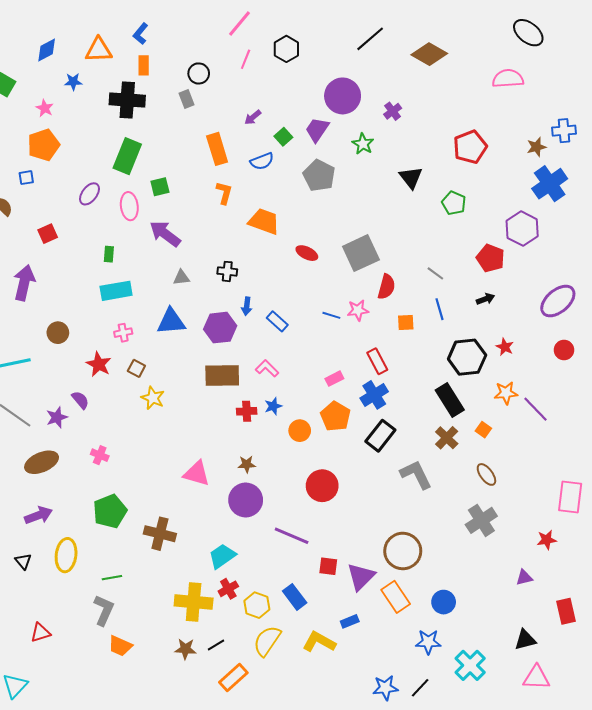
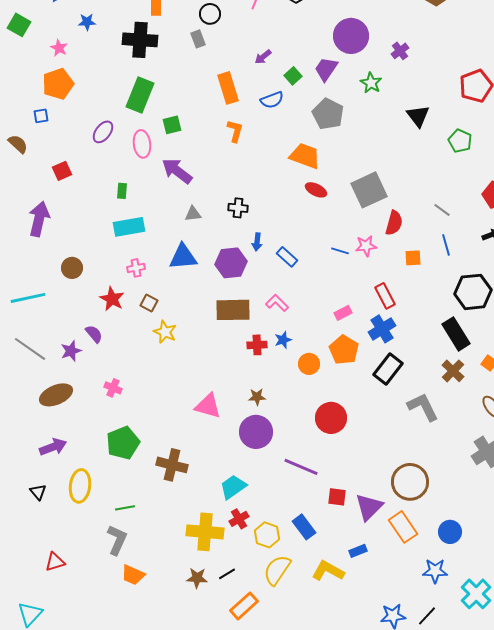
orange trapezoid: (264, 221) -> (305, 156), moved

